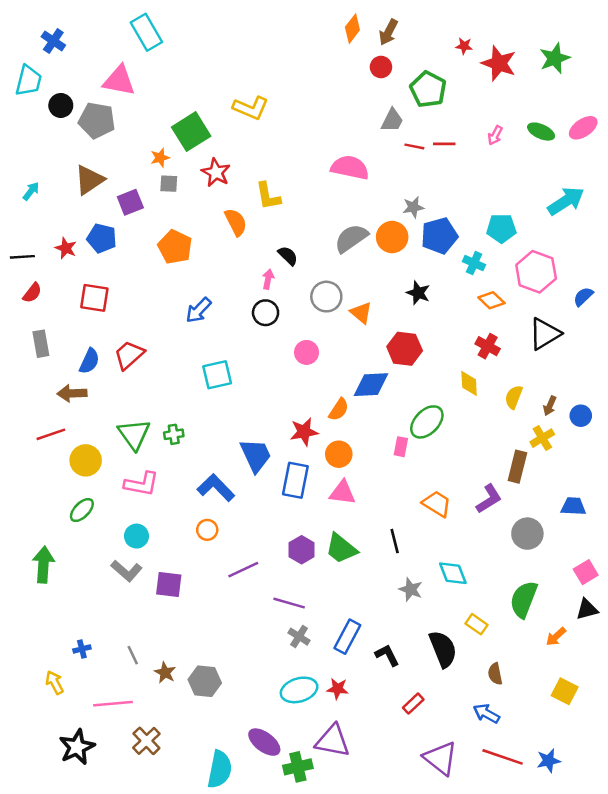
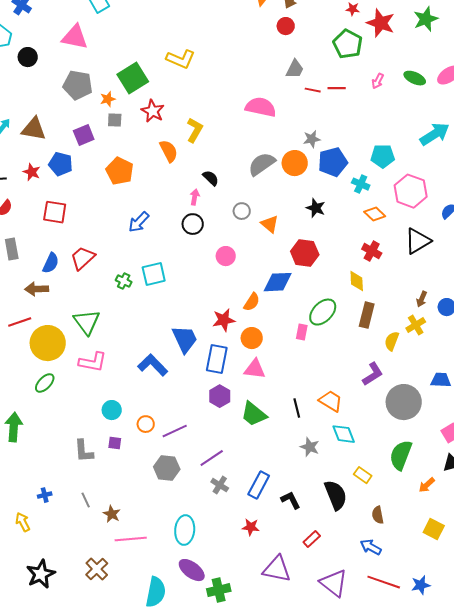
green pentagon: (428, 89) -> (348, 44), moved
gray pentagon: (97, 120) -> (78, 85), moved
brown triangle: (89, 180) -> (34, 129), moved, turned 44
yellow L-shape: (268, 196) -> (195, 130), turned -140
gray circle: (326, 297) -> (242, 211), size x0.7
yellow semicircle: (514, 397) -> (392, 341), moved
green cross: (174, 434) -> (124, 281), moved, turned 35
yellow circle: (86, 460) -> (48, 343), size x1.4
brown rectangle: (517, 467) -> (367, 315), moved
orange trapezoid: (437, 504) -> (331, 401), moved
orange circle: (207, 530) -> (146, 424), moved
gray circle: (527, 534) -> (404, 402), size x1.4
cyan circle: (137, 536) -> (112, 410), moved
purple hexagon: (302, 550) -> (220, 396), moved
gray L-shape: (127, 571) -> (84, 451), moved, turned 45
purple square: (169, 584) -> (115, 443), size x0.6
purple line: (289, 603) -> (212, 458), turned -50
gray hexagon: (205, 681) -> (167, 468), moved
cyan ellipse: (299, 690) -> (185, 530), moved, turned -68
pink line: (113, 704) -> (131, 539), moved
purple triangle: (333, 741) -> (277, 569), moved

